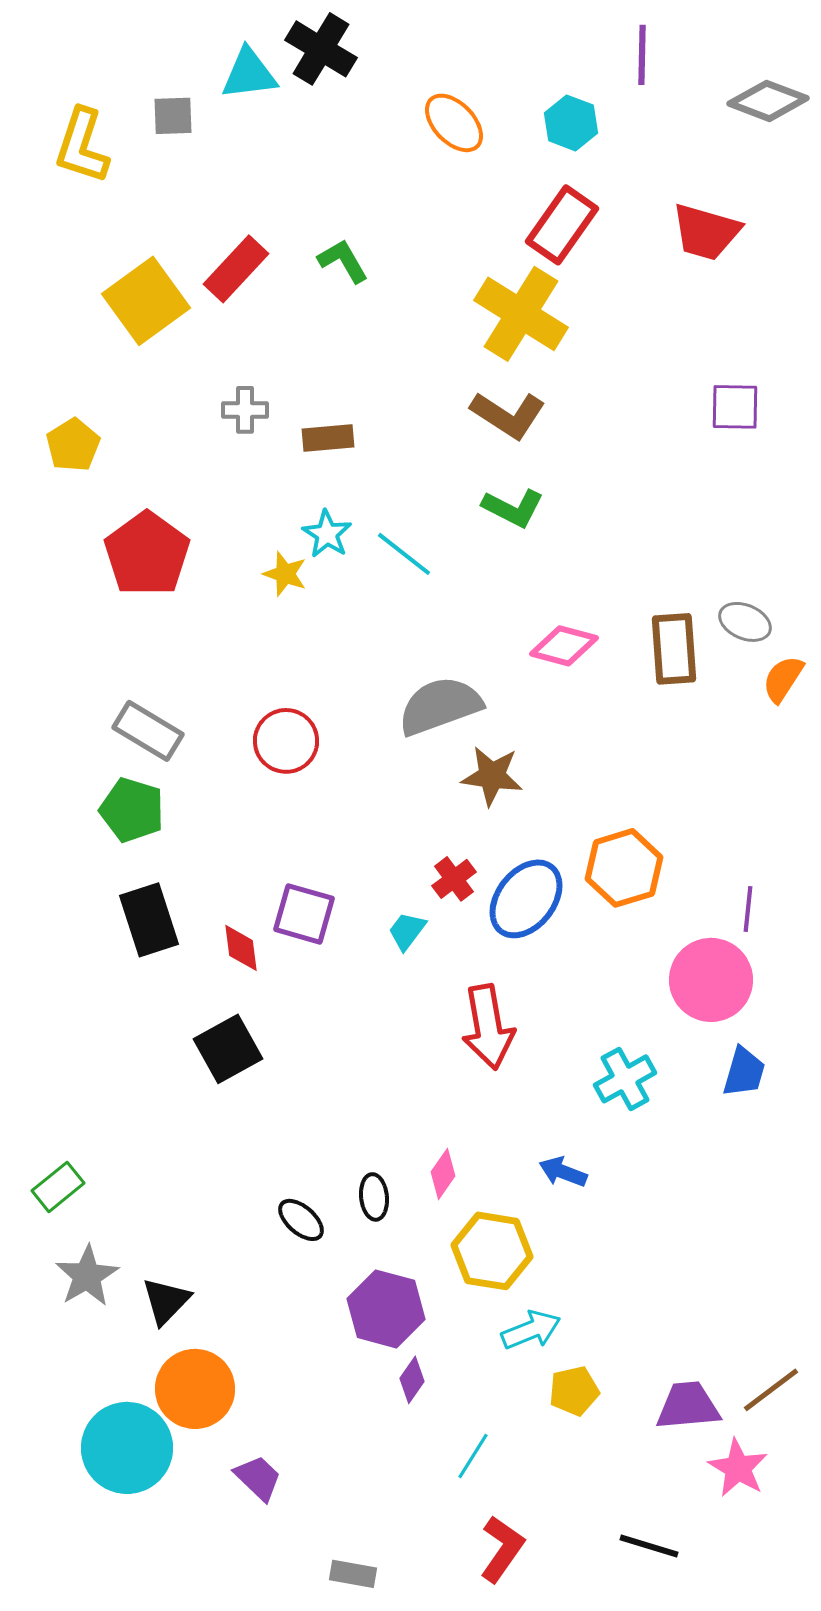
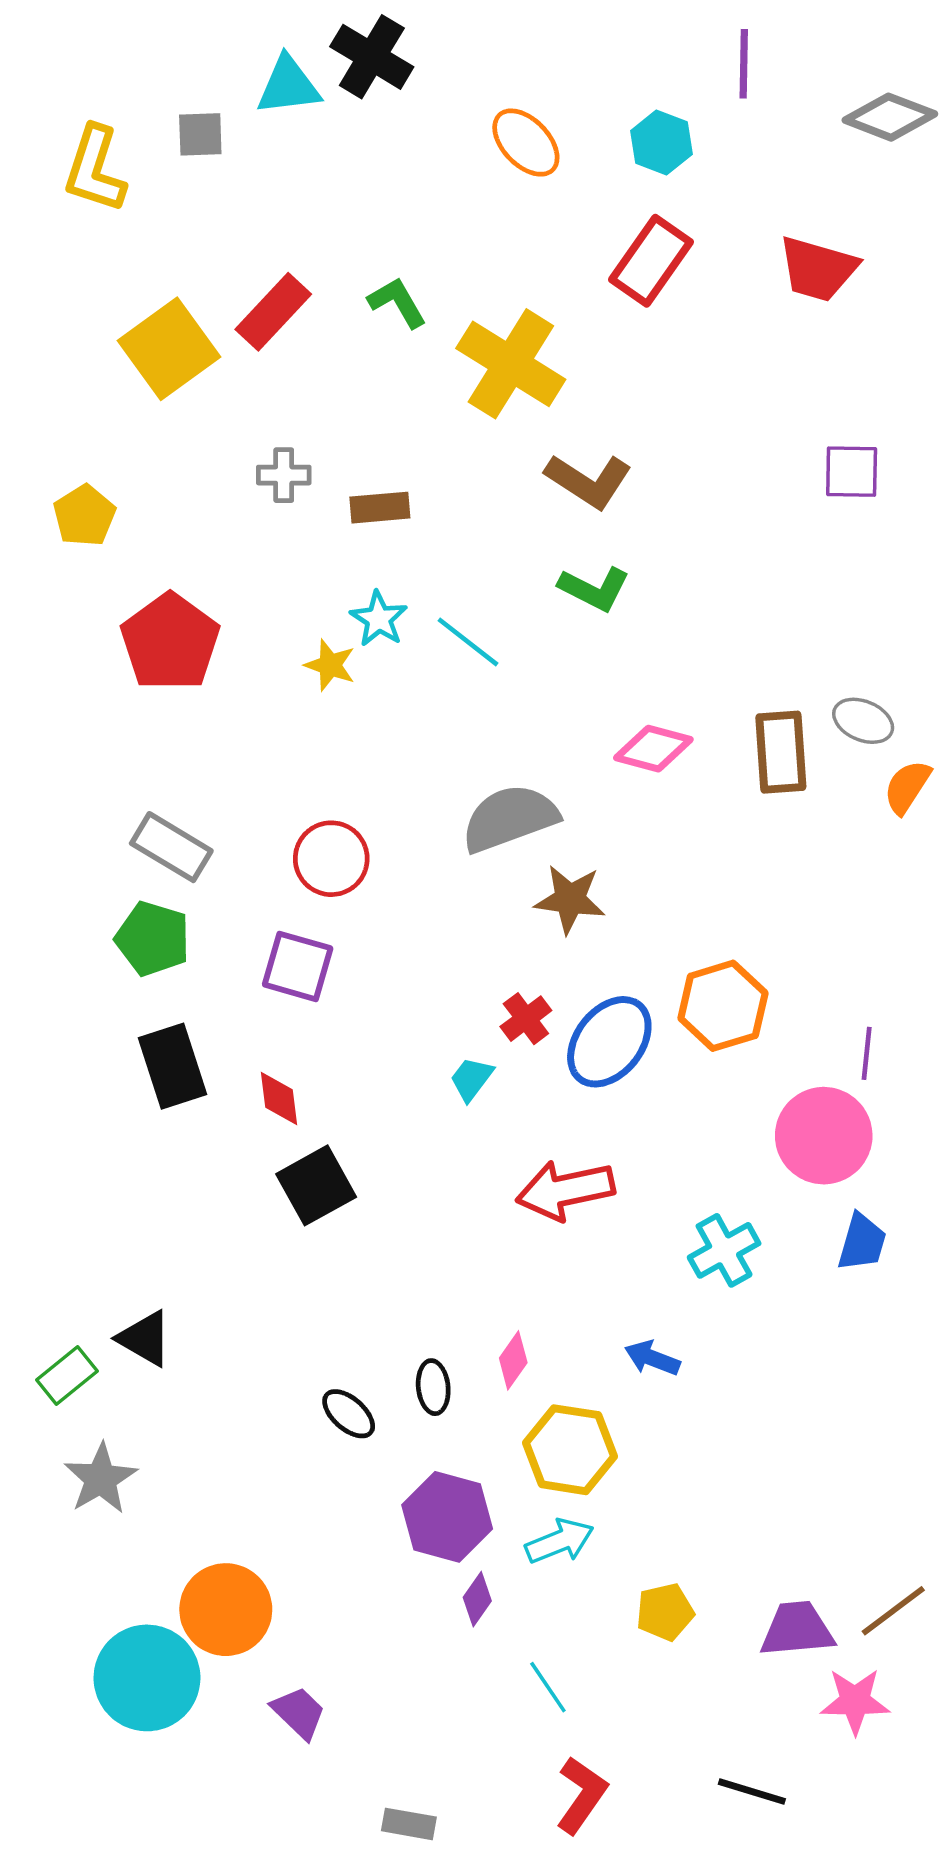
yellow cross: (521, 314) -> (511, 364), moved
purple square: (304, 914) -> (298, 966), moved
red arrow: (488, 1027) -> (565, 1190), turned 88
black square: (228, 1049) -> (316, 1185), moved
black triangle: (166, 1301) -> (145, 1338), moved, turned -44
cyan arrow: (531, 1330) -> (560, 1541), moved
cyan line: (473, 1456) -> (548, 1687), turned -66
pink star: (738, 1468) -> (855, 1701), turned -30

